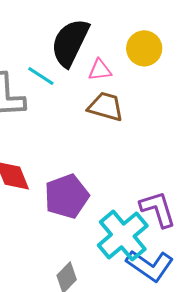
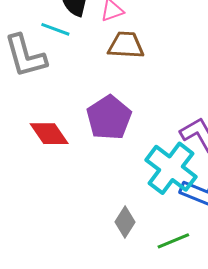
purple pentagon: (67, 196) -> (109, 118), moved

